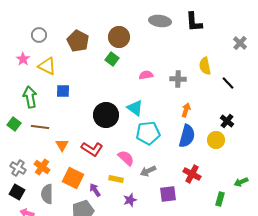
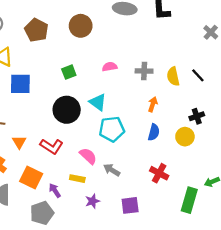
green square: (112, 59) -> (69, 72), moved, turned 32
yellow semicircle: (205, 66) -> (173, 76), moved
blue square: (63, 91) -> (20, 84), size x1.5
black cross: (227, 121) -> (197, 116), turned 32
blue semicircle: (187, 136) -> (154, 132), size x0.7
gray arrow: (148, 171) -> (112, 170), turned 56
purple square: (168, 194) -> (130, 205), moved
green rectangle: (220, 199) -> (189, 200), size x1.6

